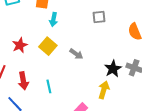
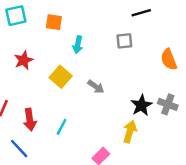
cyan arrow: (53, 20) -> (78, 45), moved
red star: (20, 45) -> (24, 60), moved
cyan line: (49, 86) -> (62, 127), turned 40

